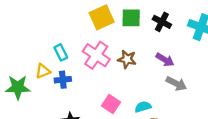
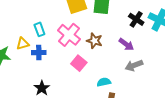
black cross: (162, 22) -> (136, 19), moved
gray arrow: (176, 84) -> (134, 65), turned 126
pink square: (111, 104) -> (79, 63), moved

